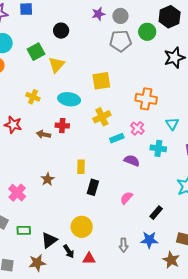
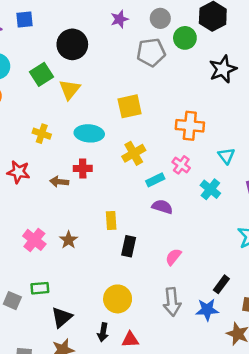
gray circle: (120, 16) -> (160, 18), moved
black circle: (61, 31) -> (72, 44), size x1.5
cyan cross: (158, 148) -> (210, 189), turned 35
purple semicircle: (132, 161) -> (162, 207), moved
pink cross: (17, 193) -> (34, 240), moved
black rectangle: (156, 213) -> (221, 284), moved
green rectangle: (24, 230) -> (40, 288), moved
black triangle: (49, 240) -> (62, 317), moved
gray arrow: (123, 245) -> (172, 302), moved, size x1.5
black arrow: (69, 251) -> (103, 332), turned 48

